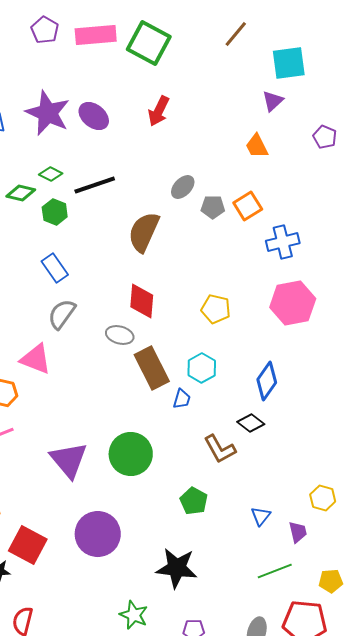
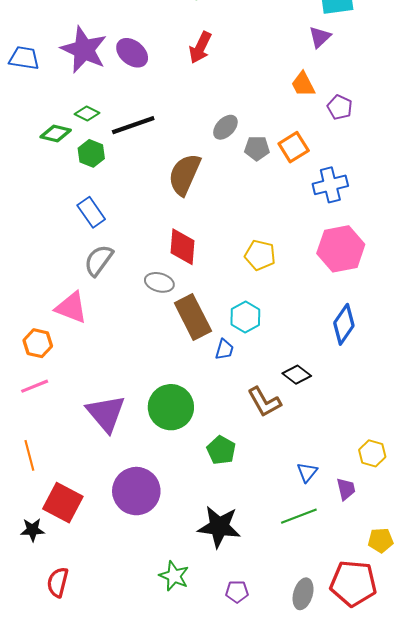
purple pentagon: (325, 137) -> (340, 107), moved
blue diamond: (267, 381) -> (344, 324), moved
green pentagon: (194, 501) -> (221, 450), moved
green line: (275, 571) -> (299, 516), moved

